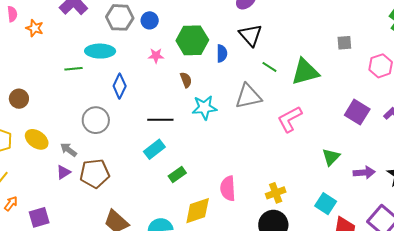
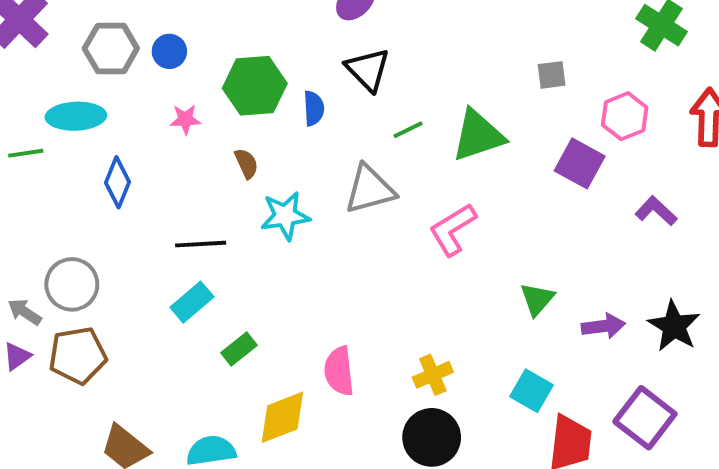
green line: (269, 67) -> (408, 130), turned -56
purple square: (357, 112) -> (580, 163), moved
gray circle: (96, 120) -> (72, 284), moved

